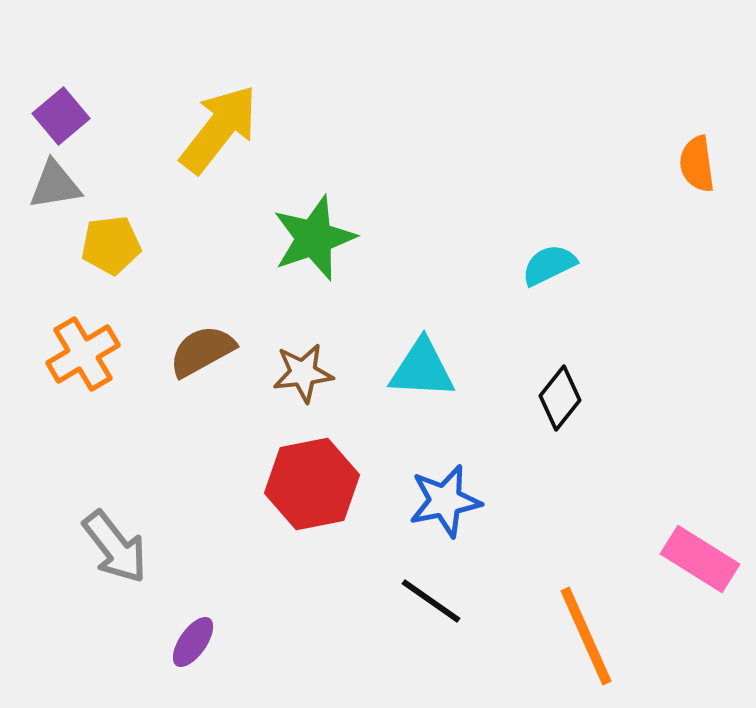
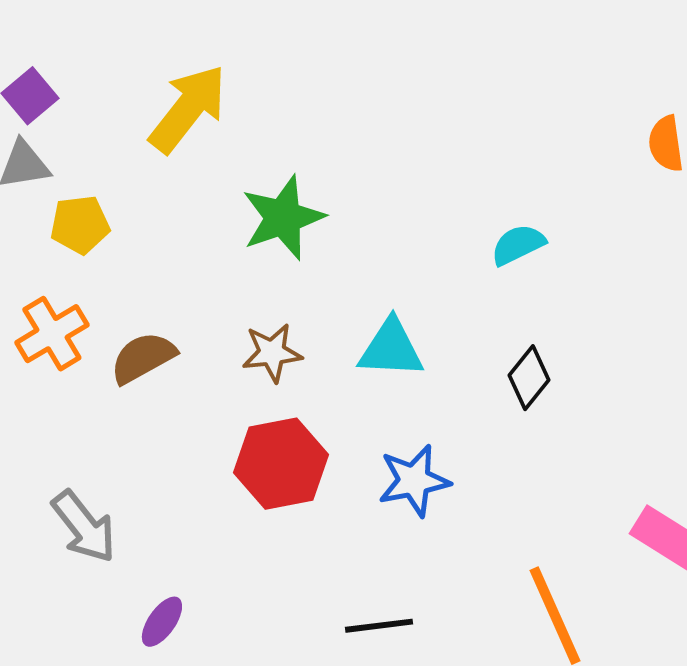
brown semicircle: (202, 351) -> (143, 358), moved
black line: (431, 601) -> (379, 626), moved, turned -42

